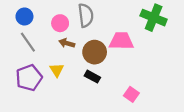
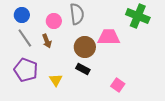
brown arrow: (67, 43) -> (47, 41), moved, turned -128
yellow triangle: (57, 70) -> (56, 80), moved
purple pentagon: (29, 78) -> (26, 70), turned -30

